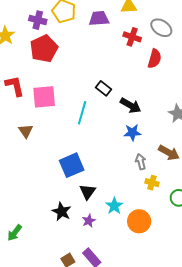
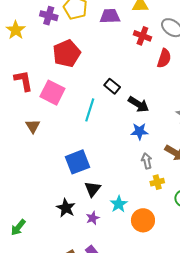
red pentagon: (44, 49) -> (67, 53), moved
pink square: (44, 97) -> (52, 93), turned 30
yellow cross: (152, 183) -> (157, 182), turned -32

